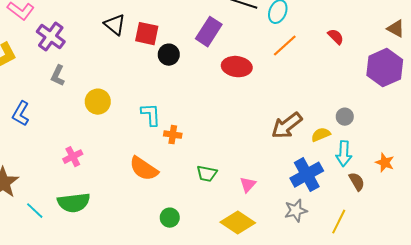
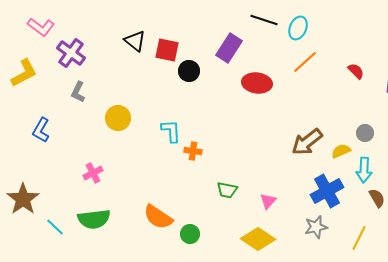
red semicircle: (336, 37) -> (356, 71), moved
orange semicircle: (144, 169) -> (158, 217), moved

